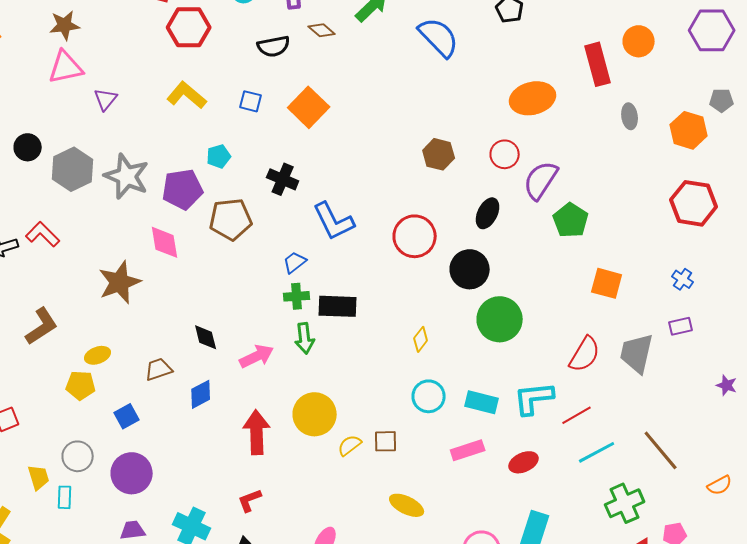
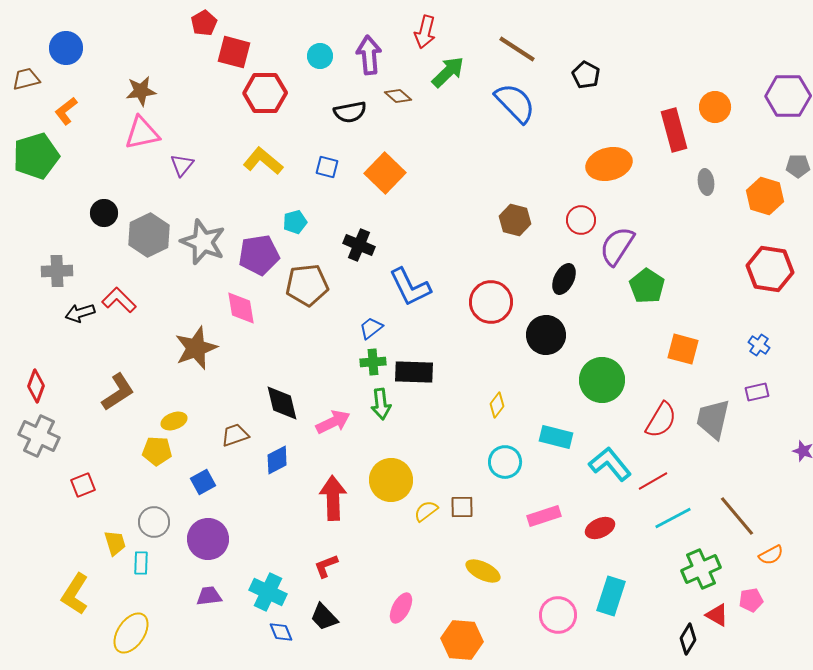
green circle: (500, 319) -> (602, 380), moved
black diamond: (206, 337) -> (282, 403), size x1.4
cyan L-shape: (534, 398) -> (610, 464), turned 57
cyan rectangle: (482, 402) -> (556, 437), moved
orange semicircle: (720, 485) -> (771, 555), moved

